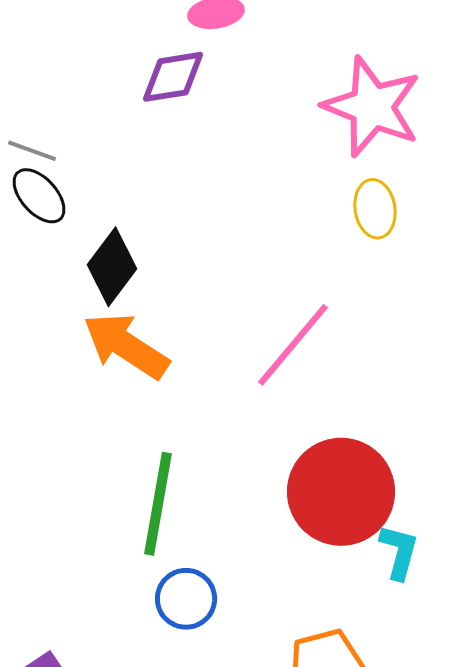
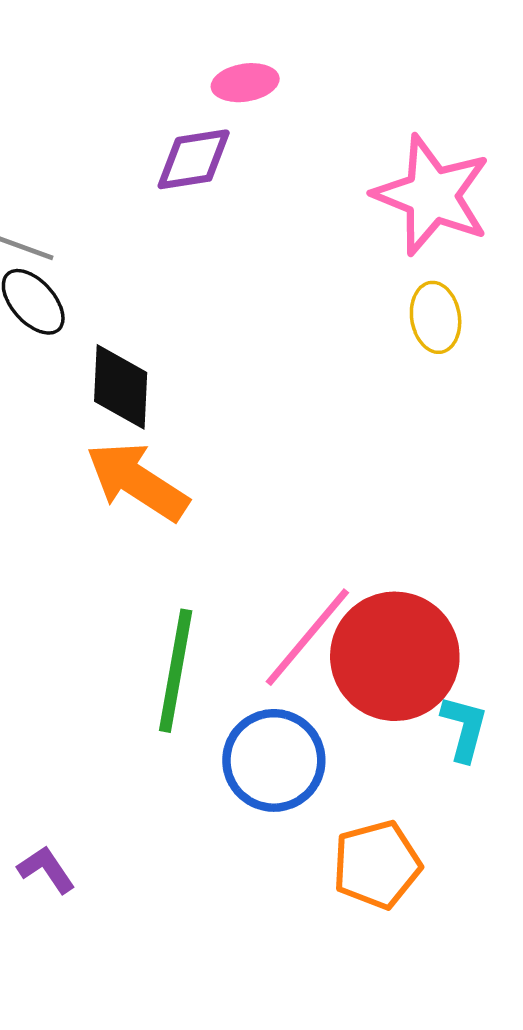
black diamond: (112, 267) -> (121, 387), turned -34
pink line: (293, 345) -> (307, 637), moved
blue circle: (186, 599) -> (274, 760), moved, size x1.4

